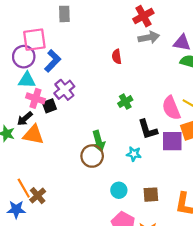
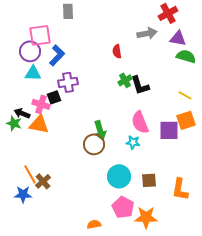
red cross: (143, 16) -> (168, 13), moved
purple cross: (64, 90) -> (68, 82), turned 30
pink cross: (35, 98) -> (41, 104), moved
green cross: (125, 102) -> (125, 80), moved
pink semicircle: (171, 108) -> (140, 122), moved
black arrow: (25, 119) -> (22, 113), moved, turned 63
black L-shape: (148, 129) -> (140, 85), moved
cyan circle: (119, 190) -> (119, 176), size x1.5

